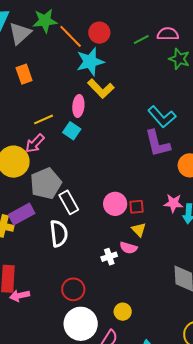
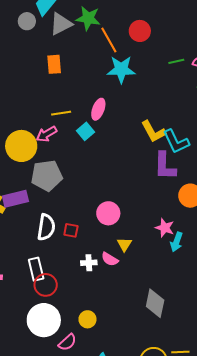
red circle: (99, 33) -> (140, 31), moved
yellow L-shape: (101, 89) -> (153, 132), moved
white rectangle: (69, 202) -> (36, 269), moved
red square: (137, 207) -> (71, 230), moved

